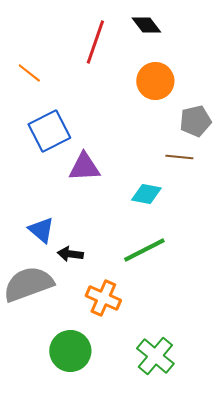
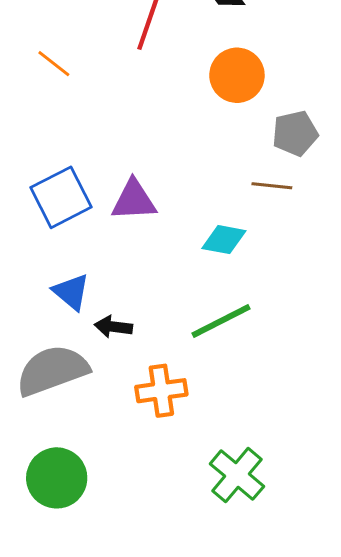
blue square: (49, 131) -> (61, 197), moved
orange cross: (103, 298) -> (161, 391), turned -32
green circle: (70, 351) -> (57, 478), moved

